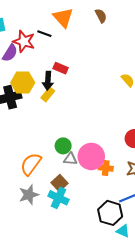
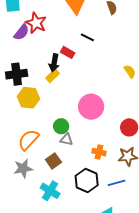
black line: (44, 34) -> (87, 37), moved
yellow hexagon: (23, 83) -> (28, 98), moved
pink circle: (91, 156) -> (91, 107), moved
cyan cross: (58, 198) -> (50, 191), moved
black hexagon: (110, 213) -> (87, 180), moved

